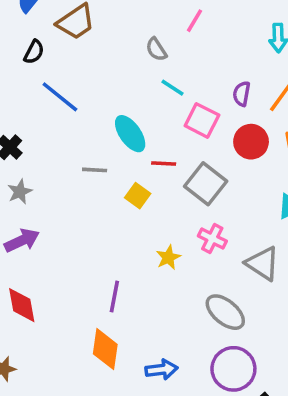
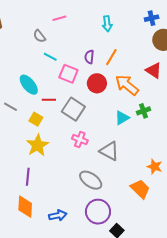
pink line: (194, 21) -> (59, 18), turned 48
gray line: (95, 170) -> (11, 107), turned 32
yellow star: (168, 257) -> (37, 145), moved, size x1.6

